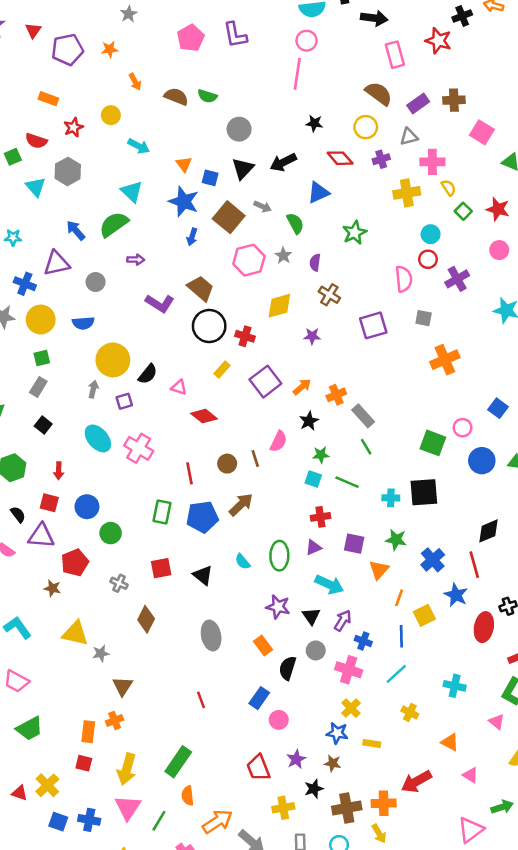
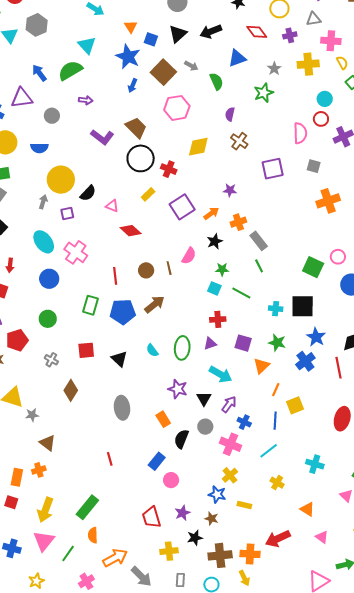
gray star: (283, 256) -> (274, 69), moved
purple star: (312, 336) -> (230, 190), moved
blue circle: (87, 507) -> (49, 279), moved
blue star: (456, 595) -> (316, 337), moved
brown triangle: (123, 686) -> (47, 443), turned -30

